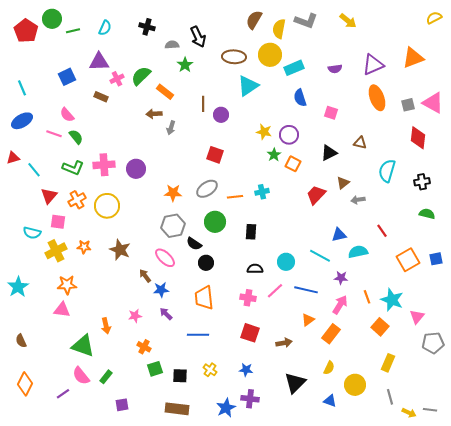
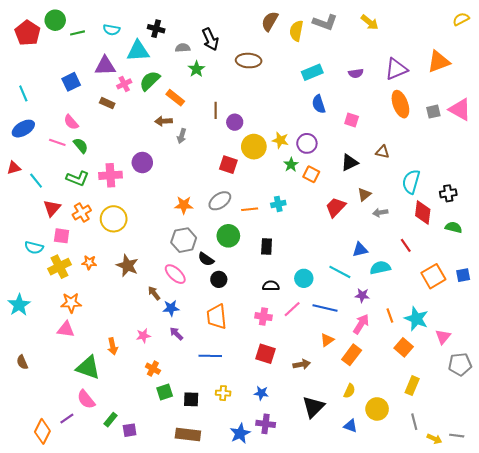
cyan semicircle: (105, 28) -> (111, 30), turned 77
yellow circle: (270, 55) -> (254, 147), moved
cyan triangle: (248, 86) -> (138, 51), moved, turned 30
red diamond: (418, 138) -> (423, 212), moved
purple circle: (136, 169) -> (142, 163), moved
yellow cross: (210, 370) -> (223, 393), turned -32
green rectangle: (106, 377) -> (110, 420), moved
orange diamond: (25, 384) -> (42, 431), moved

